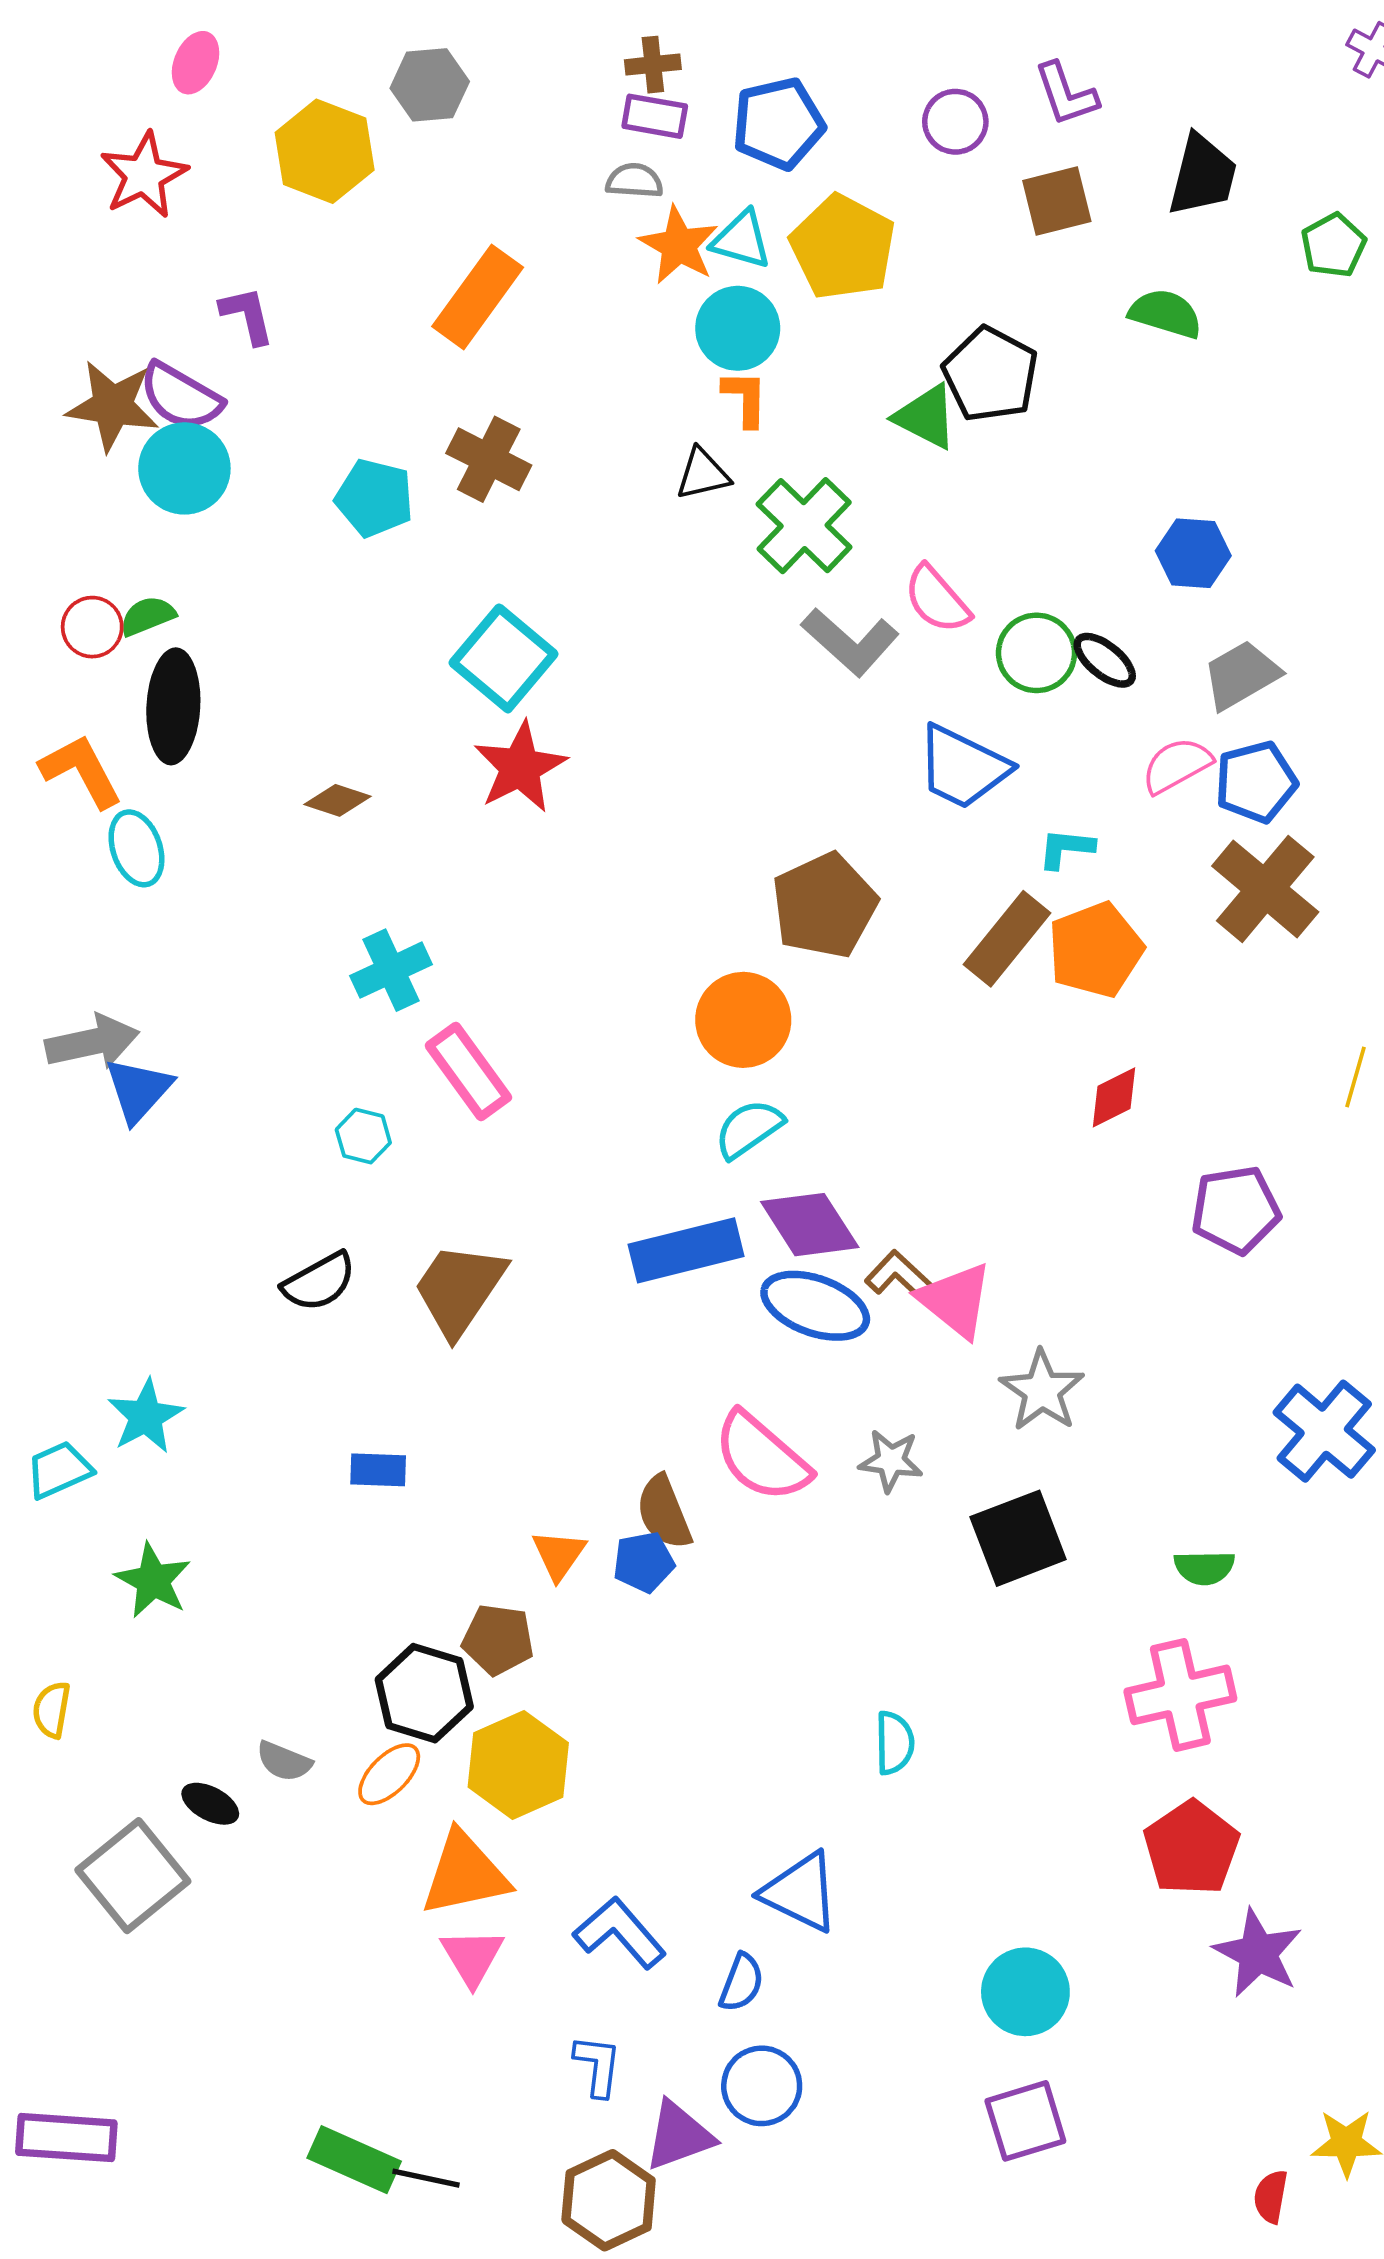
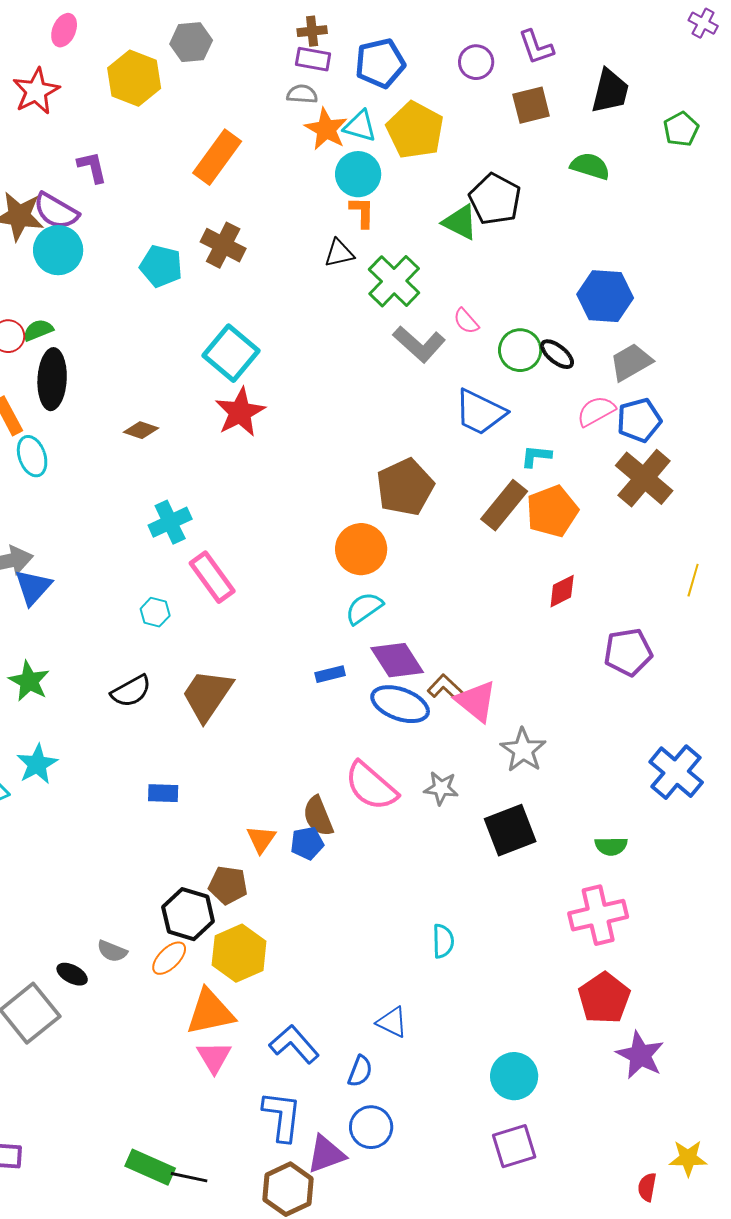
blue hexagon: (1193, 553) -> (605, 296), size x1.4
pink semicircle: (937, 599) -> (466, 321), size x0.7
blue rectangle: (686, 1250) -> (330, 674), size x0.5
green star: (153, 1581) -> (29, 681), moved
blue triangle: (800, 1892) -> (392, 1022), size x0.7
blue L-shape: (598, 2066) -> (282, 1116), size x1.5

